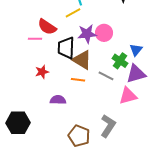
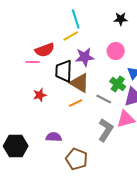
red semicircle: (47, 27) -> (45, 50), turned -54
pink circle: (104, 33) -> (116, 51), moved
orange line: (78, 80) -> (76, 103), turned -32
purple semicircle: (58, 100) -> (54, 137), moved
gray L-shape: (108, 126) -> (106, 130), moved

